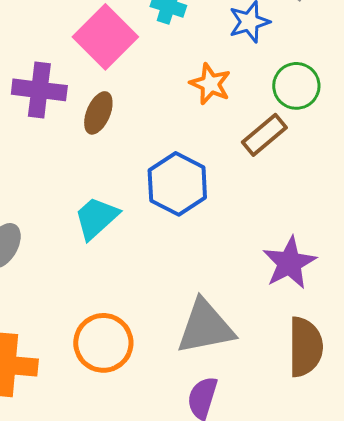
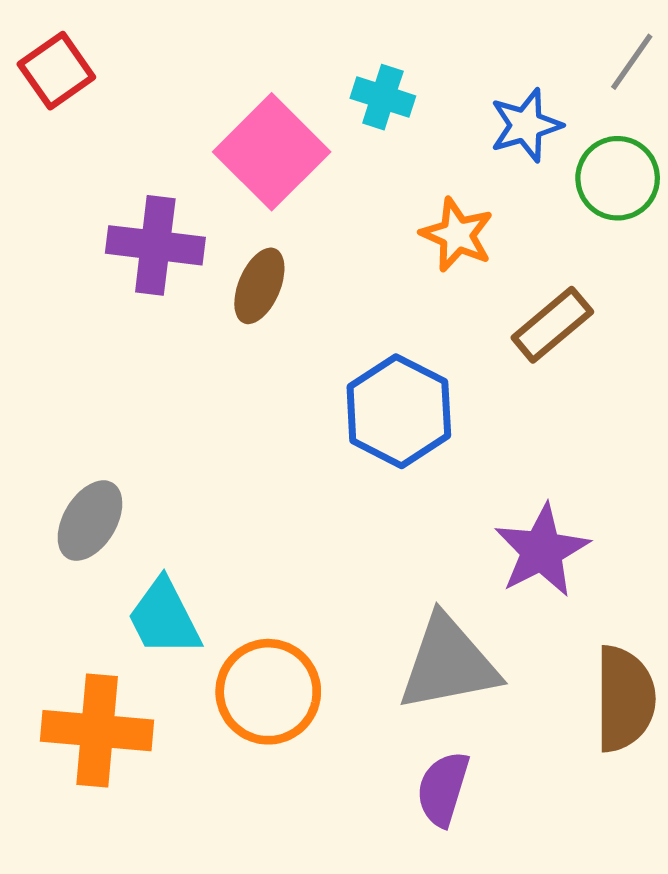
green circle: (296, 86) -> (618, 178), moved
cyan trapezoid: (96, 218) -> (164, 618), moved, turned -75
purple star: (289, 263) -> (542, 551), moved

